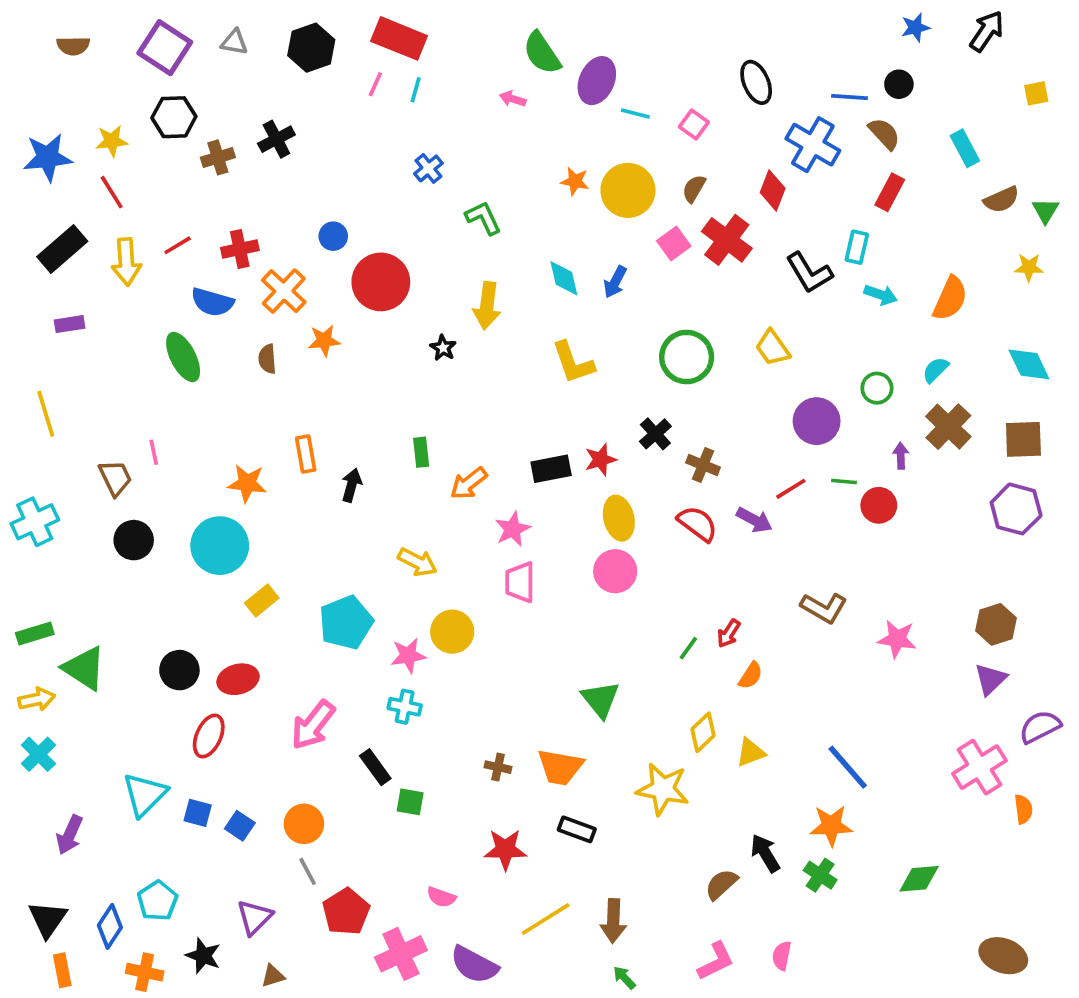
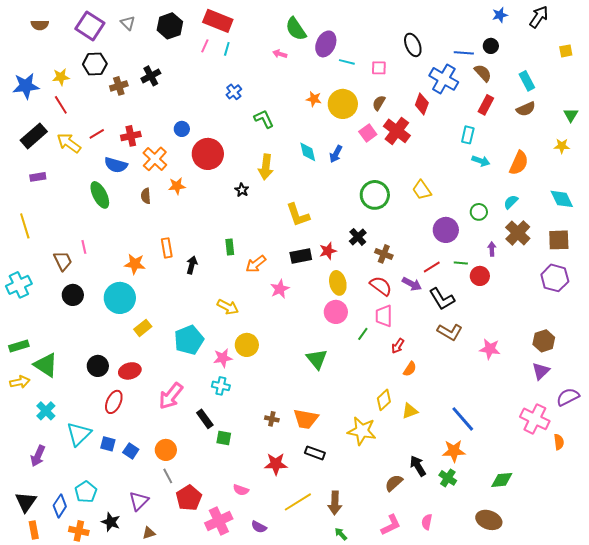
gray triangle: (234, 42) -> (128, 23), turned 35
pink square: (694, 124) -> (379, 68), turned -35
brown semicircle: (1001, 200) -> (526, 109), moved
yellow arrow: (126, 262) -> (69, 143), turned 130
black L-shape: (809, 273) -> (442, 299), moved
yellow L-shape: (573, 362) -> (298, 215), moved
pink trapezoid: (520, 582) -> (384, 316), moved
green line: (688, 648) -> (363, 334), moved
green triangle: (601, 699) -> (317, 359), moved
cyan cross: (38, 754) -> (46, 411), moved
pink cross: (979, 767) -> (535, 419), turned -32
brown ellipse: (1003, 956) -> (489, 520), moved
purple semicircle: (474, 965) -> (259, 527), size x0.6

